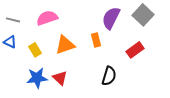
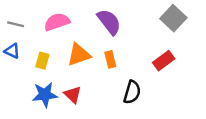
purple semicircle: (111, 18) -> (109, 22), moved, turned 115
orange rectangle: (96, 40) -> (110, 59), moved
yellow rectangle: (35, 50) -> (42, 61), turned 48

